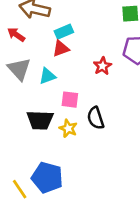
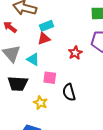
cyan triangle: (47, 76) -> (33, 59), turned 48
black trapezoid: (40, 120) -> (18, 84), moved
yellow star: (68, 128) -> (40, 103), moved

